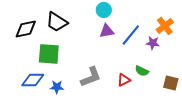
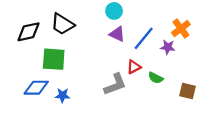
purple triangle: (107, 31) -> (117, 34), turned 35
gray L-shape: (91, 77) -> (115, 84), moved
red triangle: (124, 80) -> (134, 67), moved

